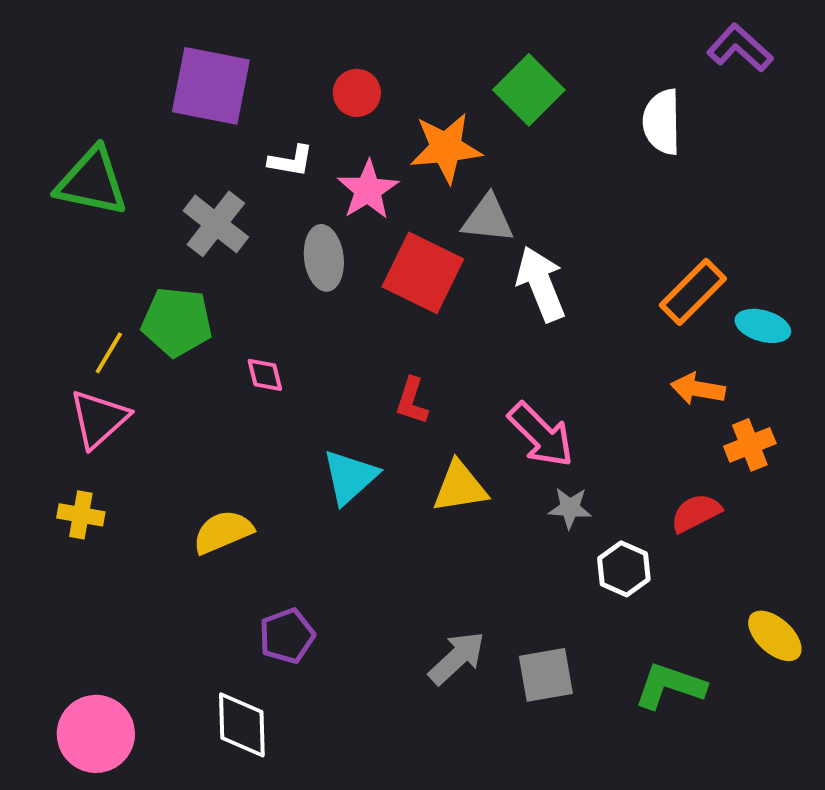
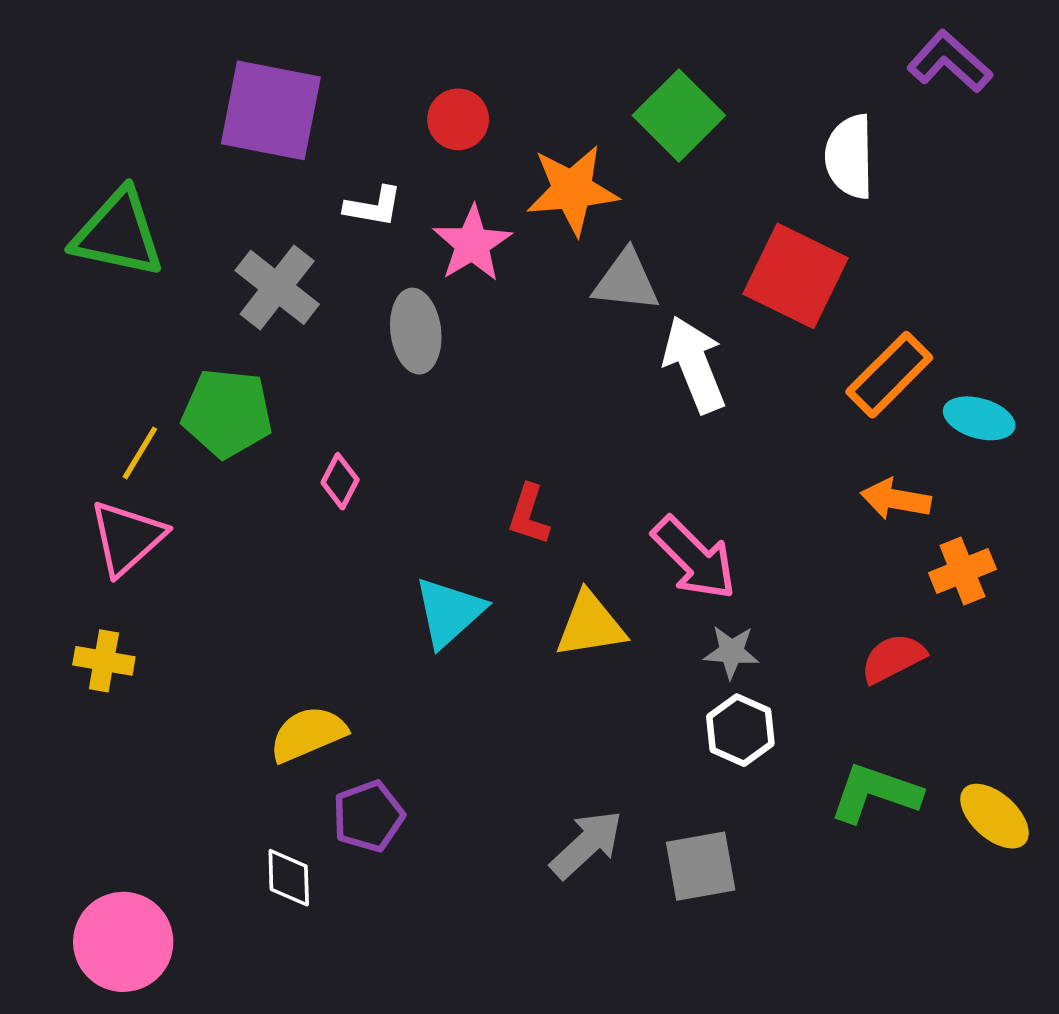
red square: (423, 273) -> (796, 276), moved
pink diamond: (265, 375) -> (340, 481), turned 42
yellow semicircle: (223, 532) -> (308, 734), moved
white hexagon: (624, 569) -> (740, 730), moved
green L-shape: (670, 686) -> (875, 793), moved
white diamond: (242, 725) -> (289, 878), moved, size x0.7

